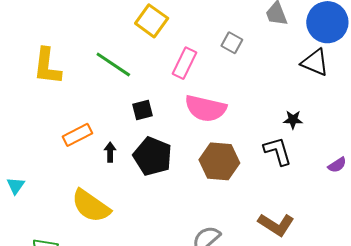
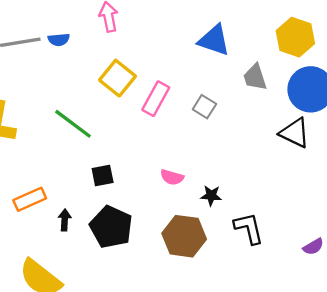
pink rectangle: (184, 63) -> (156, 99), moved
pink semicircle: (206, 108) -> (172, 177), size x0.5
black star: (293, 120) -> (211, 196), moved

